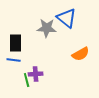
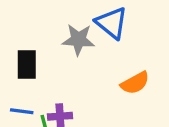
blue line: (14, 60) -> (22, 111), moved

